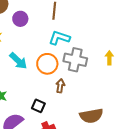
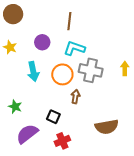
purple circle: (20, 19) -> (42, 42), moved
cyan arrow: (18, 61) -> (33, 71), turned 36

